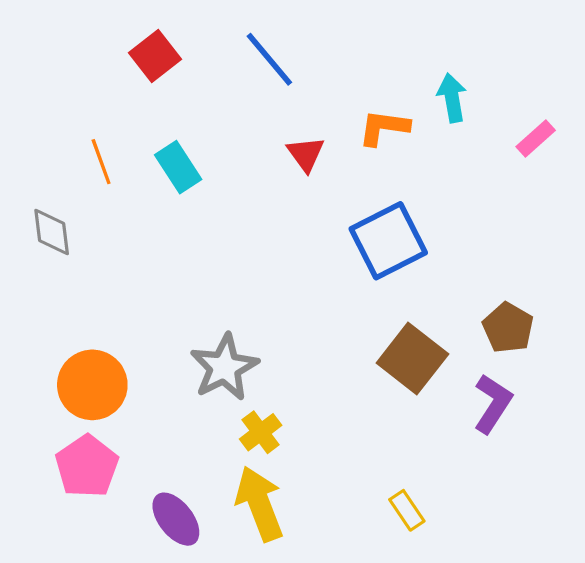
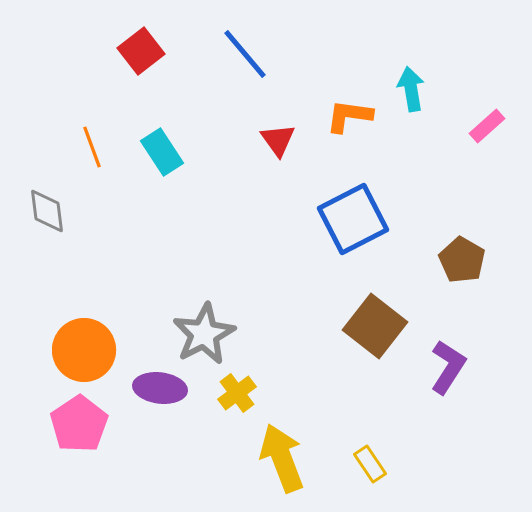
brown pentagon: (508, 328) -> (462, 260), moved
yellow arrow: (260, 504) -> (282, 458), moved
purple ellipse: (176, 519) -> (160, 388), moved, turned -45

